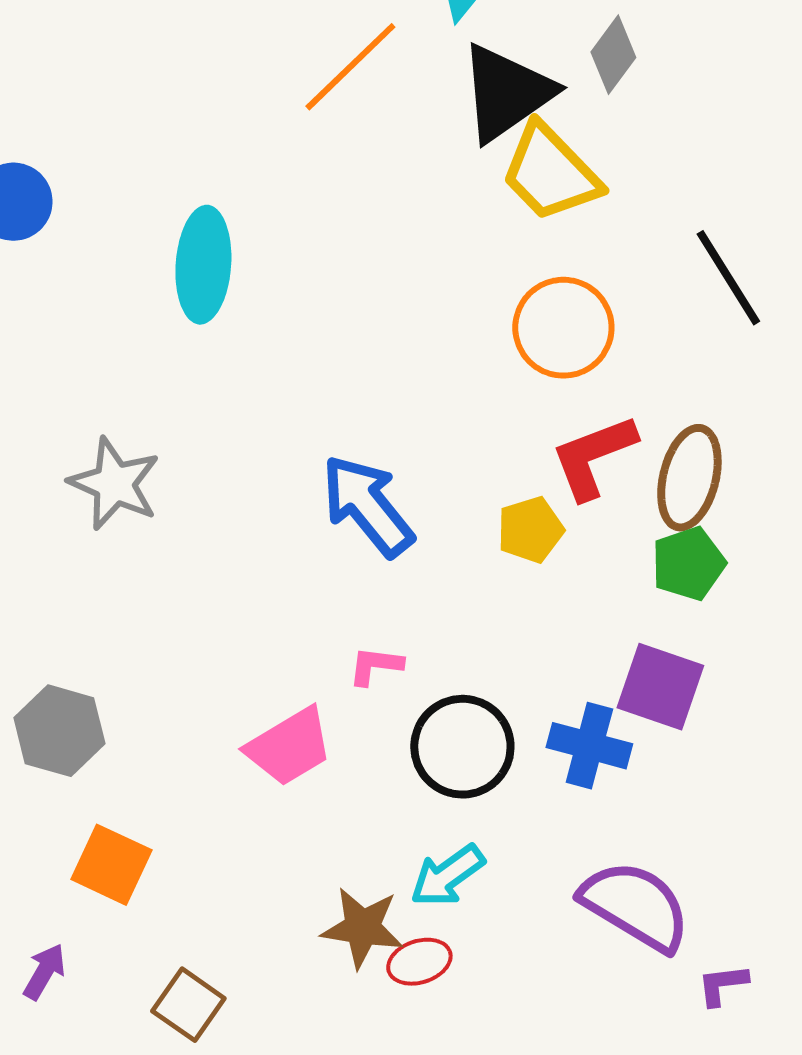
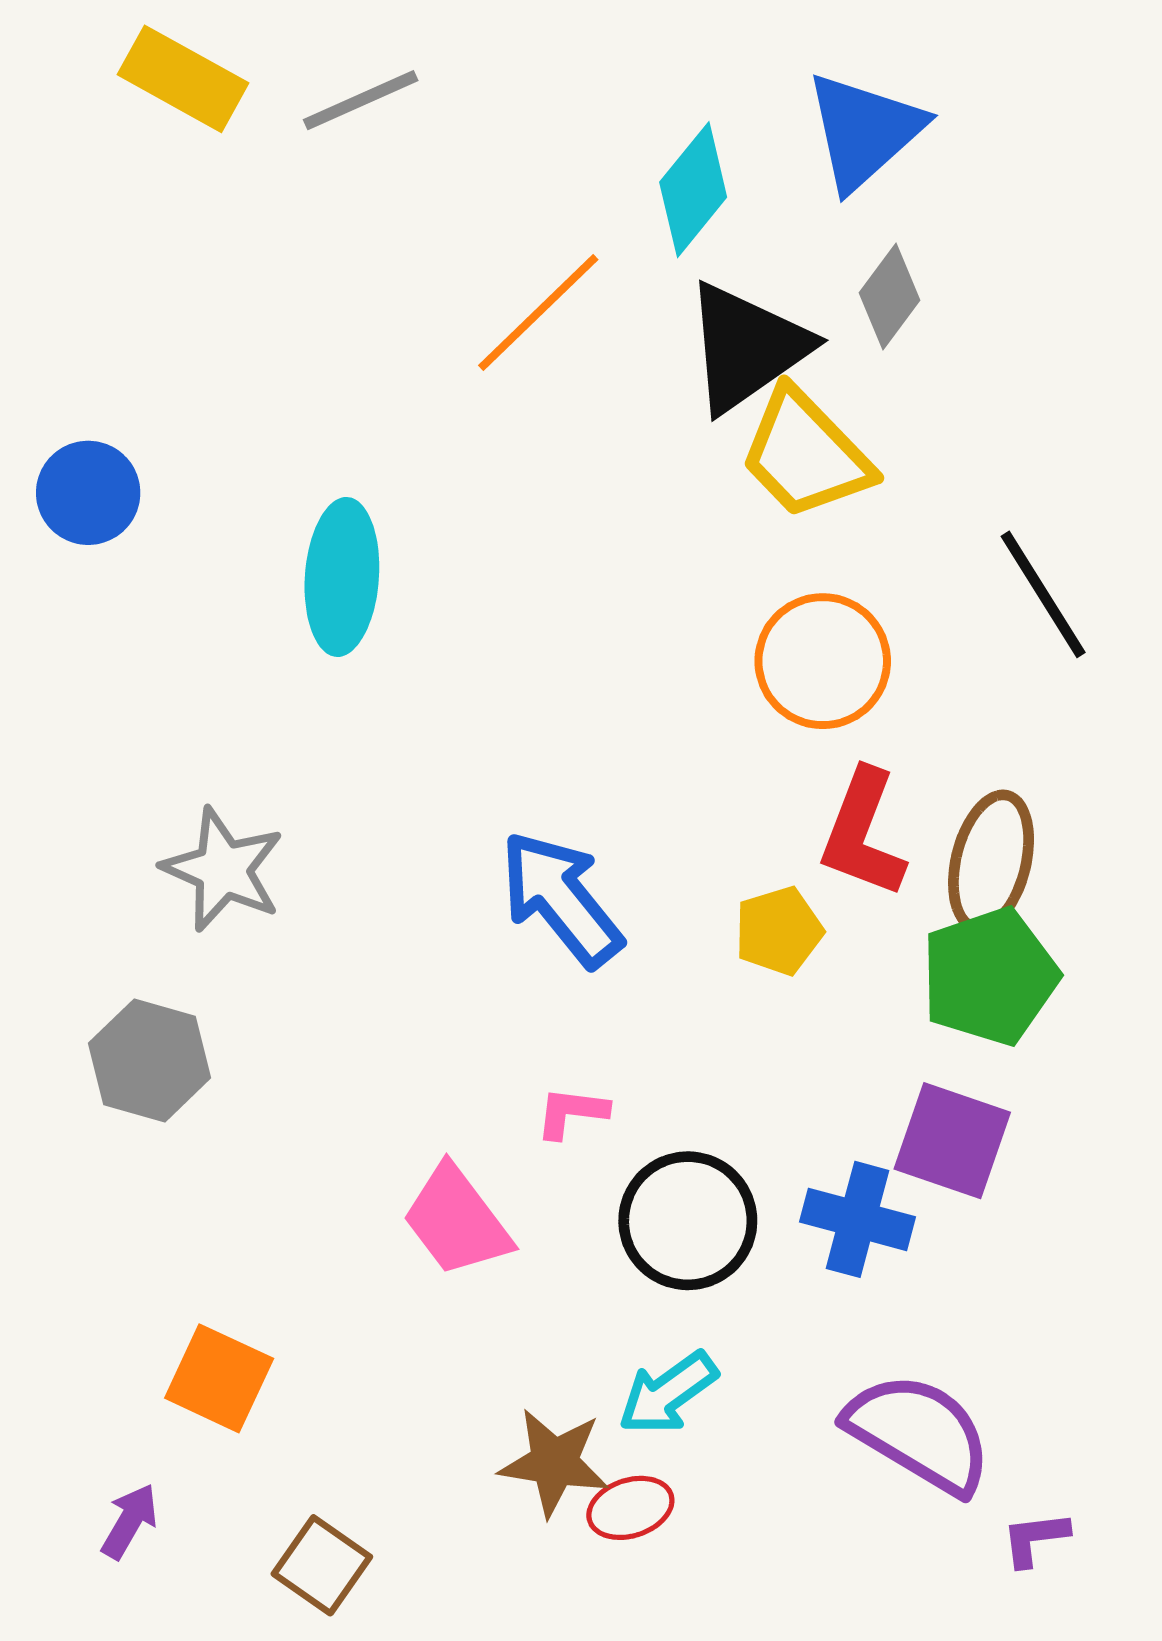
red L-shape: (593, 457) -> (863, 833), turned -48
green pentagon: (688, 564) -> (990, 976), size x1.4
gray hexagon: (59, 731) -> (150, 1060), moved
pink trapezoid: (289, 747) -> (457, 1221), turned 84

